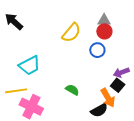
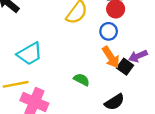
black square: (118, 85) -> (125, 67), moved
orange arrow: (108, 98) -> (111, 57), moved

